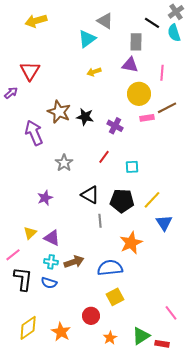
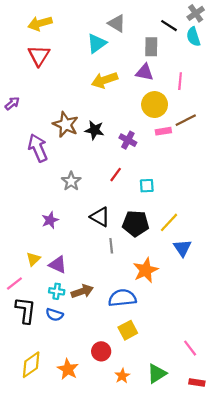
red triangle: (30, 71) -> (39, 56), moved
yellow arrow: (94, 72) -> (104, 80), size x1.6
red rectangle: (162, 344) -> (197, 382), moved

